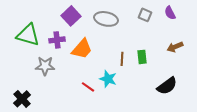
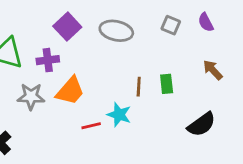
brown arrow: (175, 47) -> (213, 70), turned 70
orange trapezoid: (82, 49) -> (70, 91), moved
red line: (88, 87) -> (91, 126), turned -48

